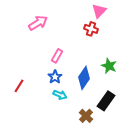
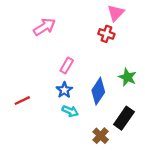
red line: (19, 86) -> (22, 101), turned 32

